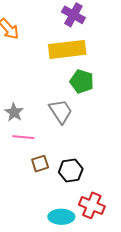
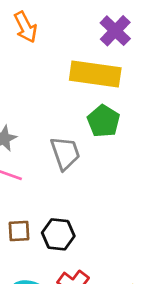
brown square: (40, 164) -> (19, 231), moved

